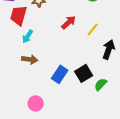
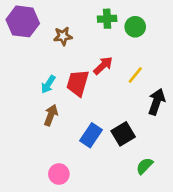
red trapezoid: (19, 15) -> (78, 83), moved
brown arrow: (30, 59) -> (51, 115), turned -77
green semicircle: (101, 84) -> (145, 166), moved

